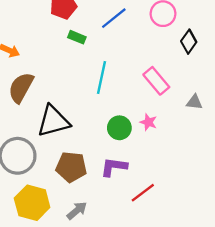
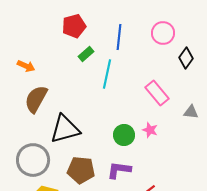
blue line: (114, 18) -> (119, 37), turned -45
green rectangle: (77, 37) -> (86, 54), turned -63
cyan line: (101, 77) -> (107, 74), moved

